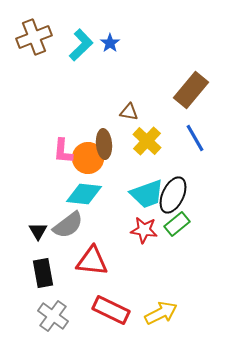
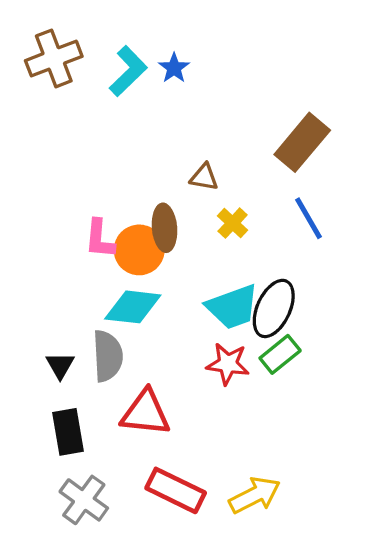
yellow cross: (147, 141) -> (233, 223), size x0.7
gray semicircle: (68, 225) -> (108, 356), turned -56

